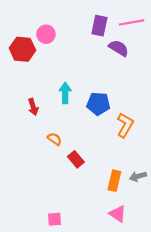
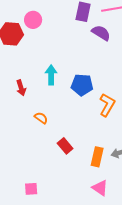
red rectangle: (76, 159) -> (65, 146), moved
pink square: (55, 219) -> (31, 189), moved

